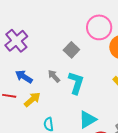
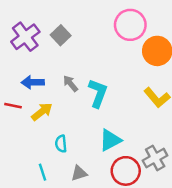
gray square: (71, 50) -> (61, 35), moved
blue arrow: (24, 77) -> (33, 82), turned -36

